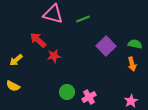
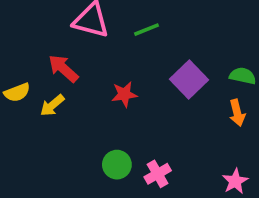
red star: (54, 56) -> (124, 94), moved
yellow arrow: (16, 60) -> (52, 105), moved
yellow semicircle: (13, 86) -> (17, 92), moved, turned -48

